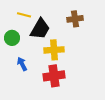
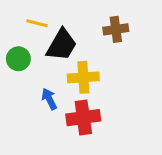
blue arrow: (22, 64) -> (49, 99), moved

